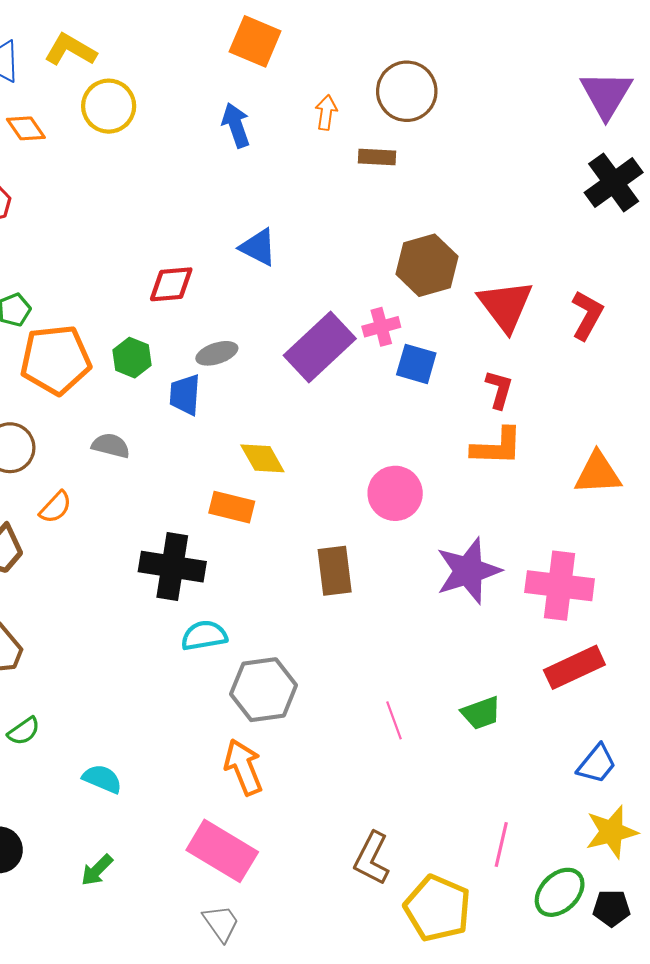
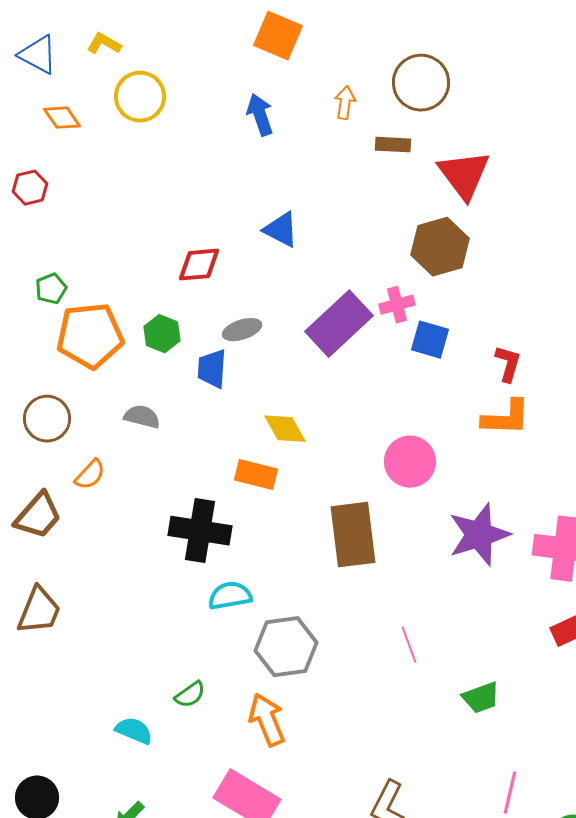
yellow L-shape: (70, 50) -> (104, 44), size x0.7
red triangle: (505, 306) -> (464, 175), moved
brown rectangle: (335, 571) -> (353, 535), size x1.4
green trapezoid: (481, 713) -> (481, 698), moved
pink line: (394, 720) -> (409, 645), moved
green semicircle: (24, 731) -> (190, 695), moved

